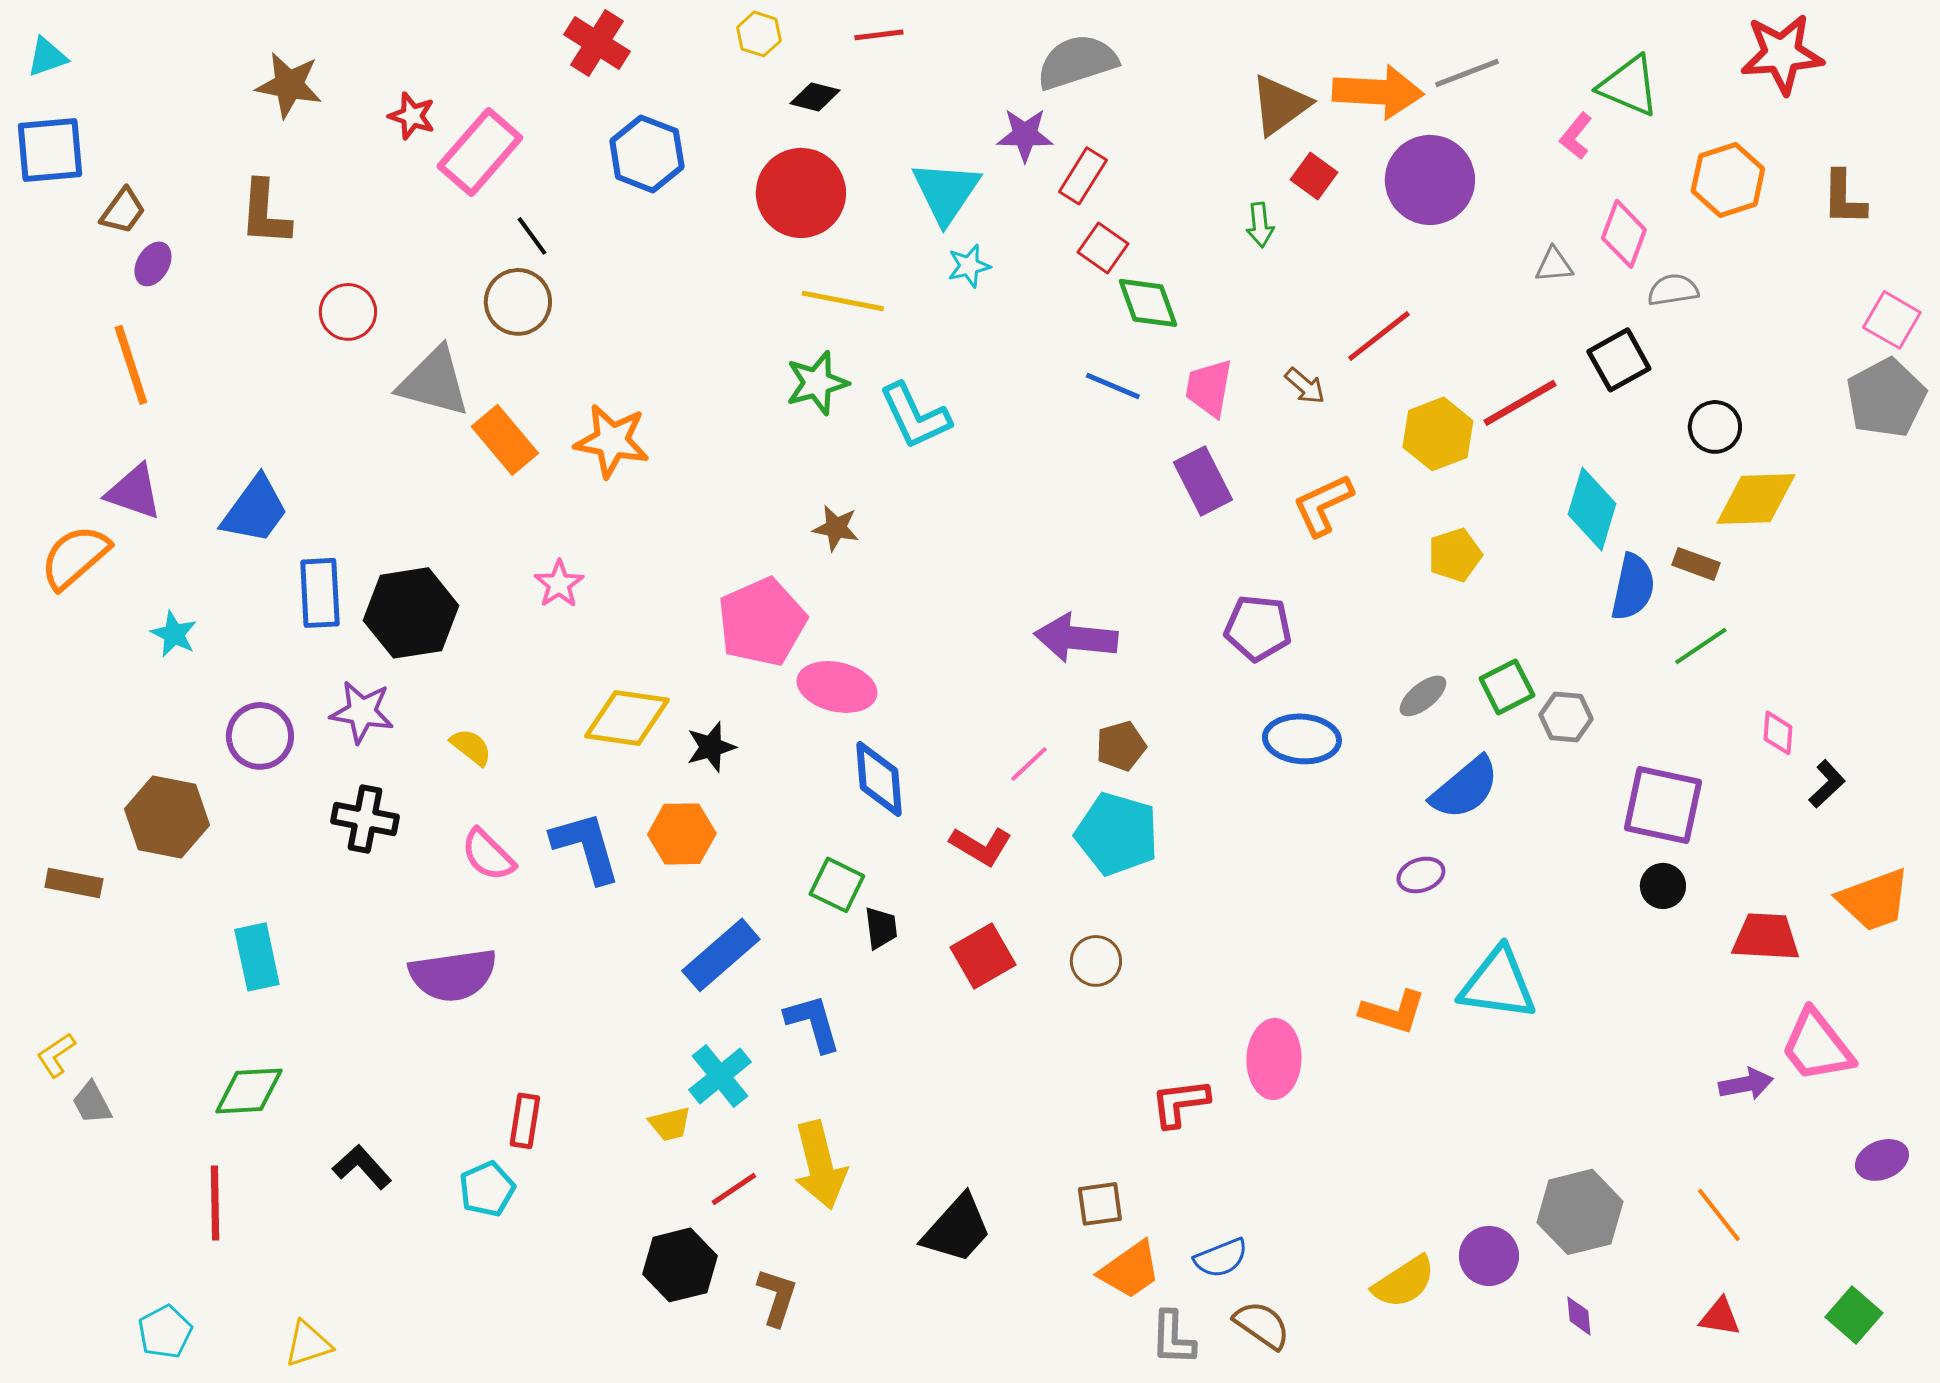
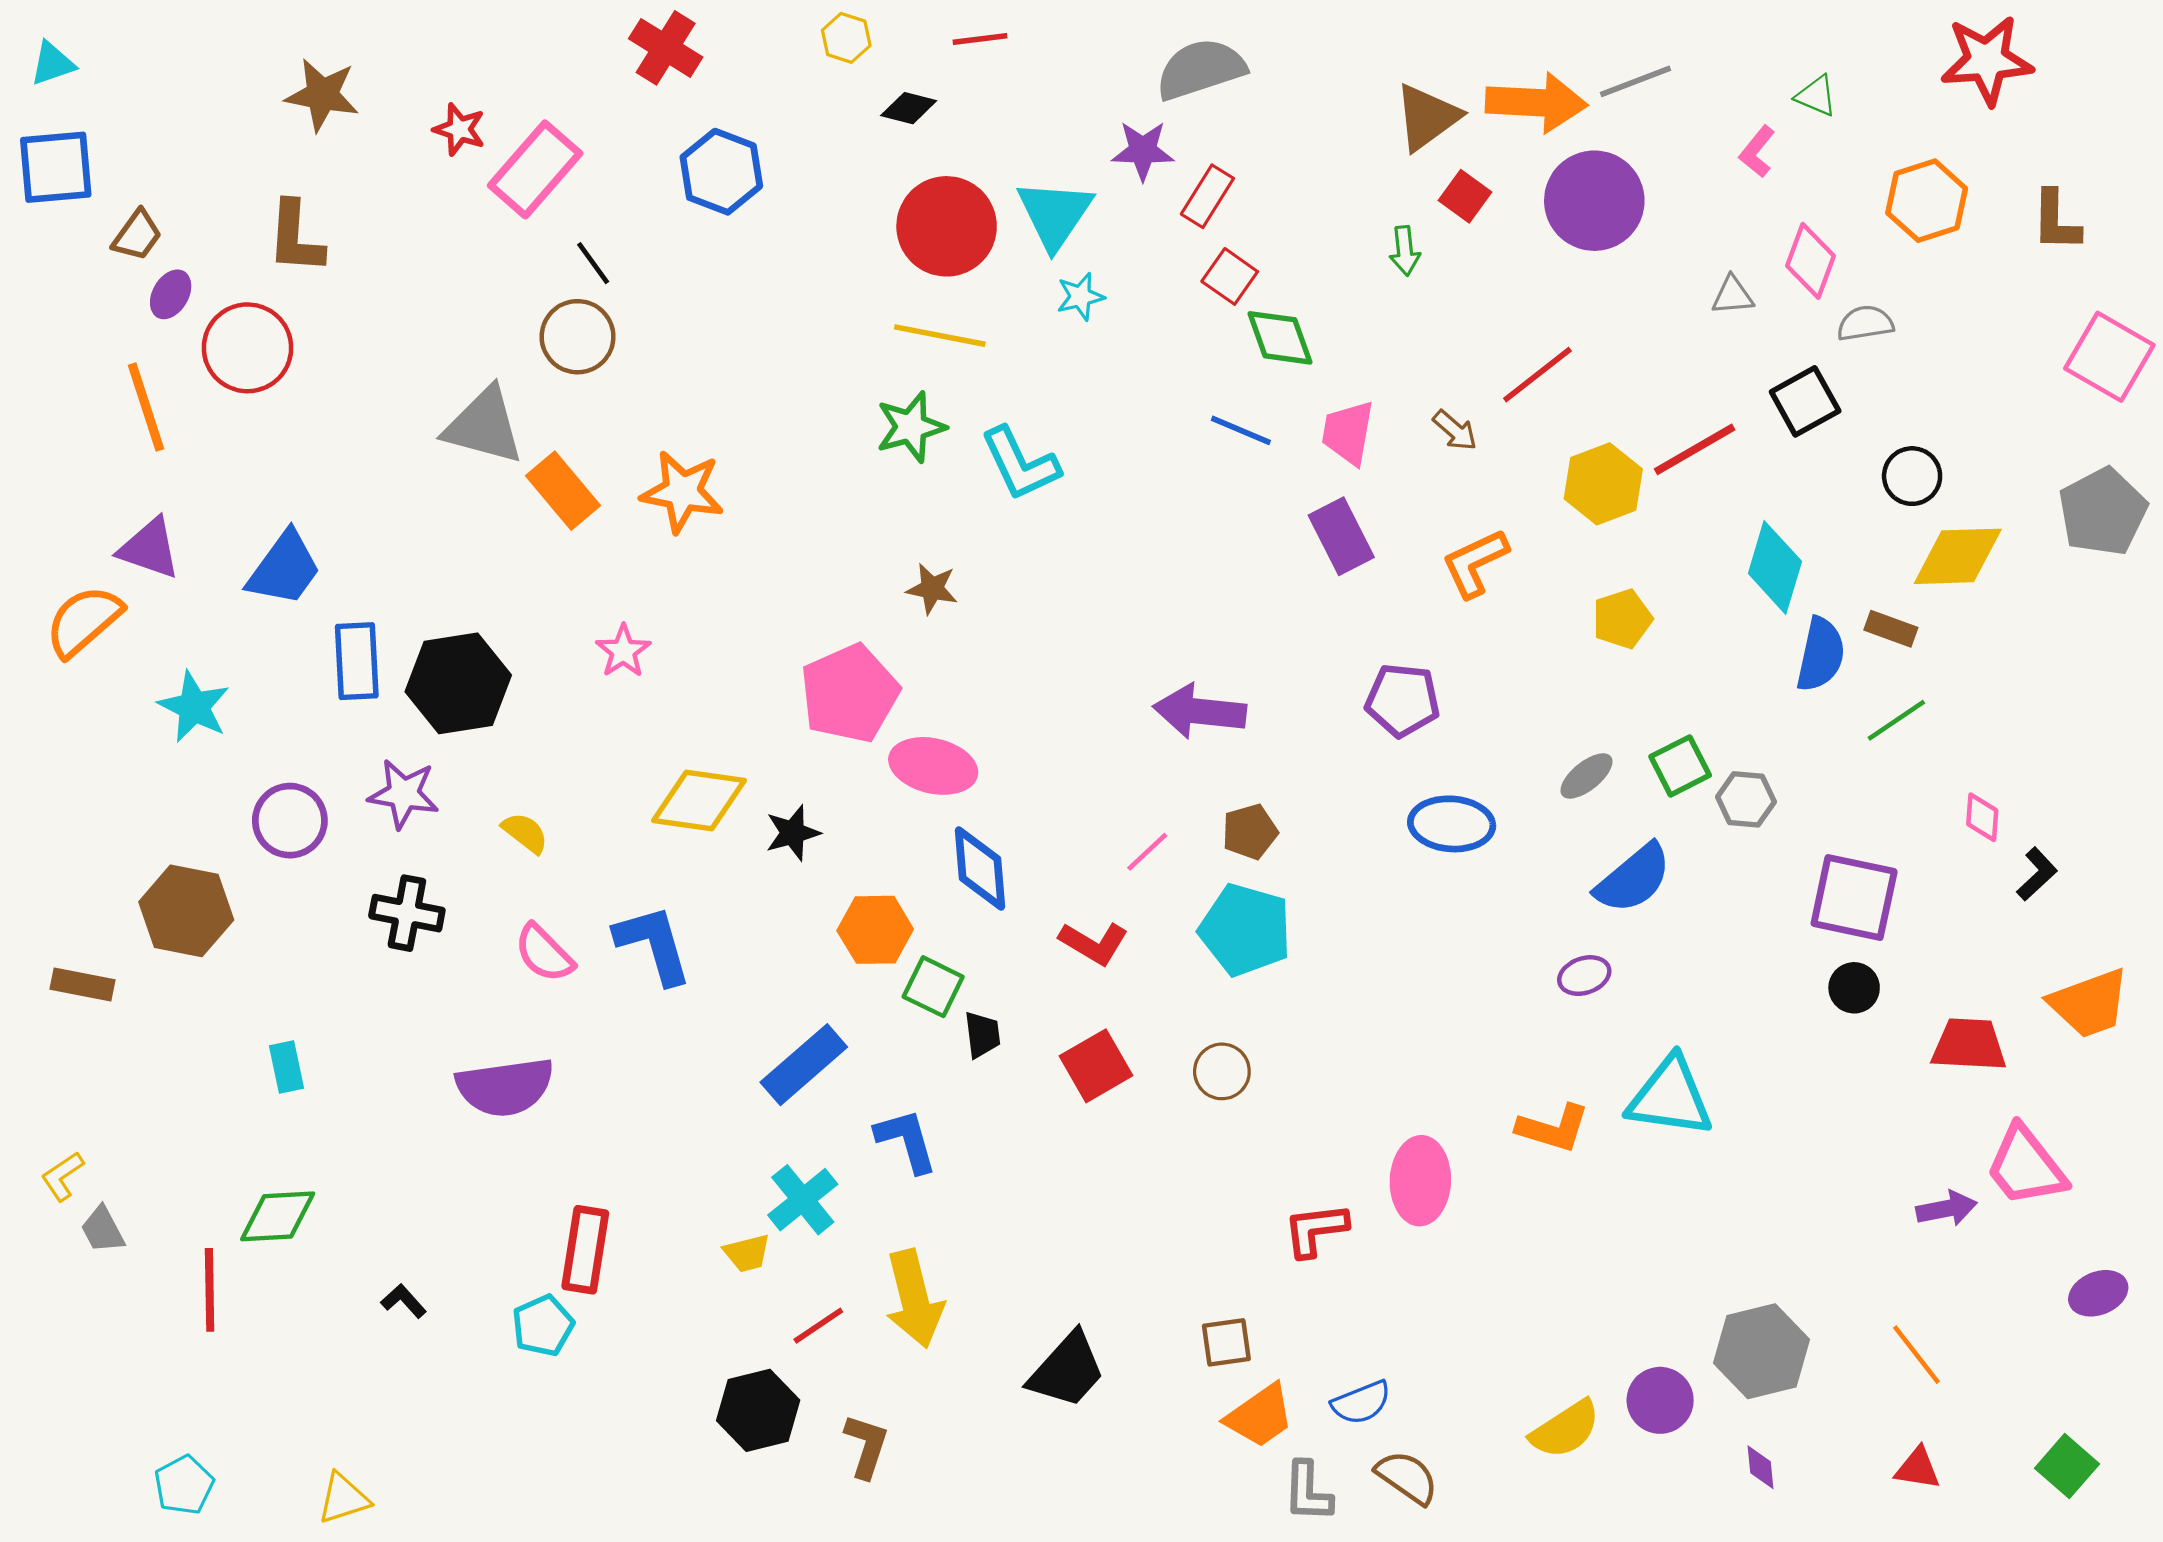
green triangle: (1629, 86) -> (1816, 96), size x0.6
red circle: (801, 193) -> (947, 226), moved
red circle: (348, 312) -> (248, 348), moved, size x1.4
pink square: (1892, 320) -> (2109, 357), size x1.4
gray pentagon: (1886, 398) -> (2103, 512), moved
cyan star: (174, 634) -> (194, 707), size x1.4
orange hexagon: (682, 834) -> (875, 930), moved
cyan rectangle: (257, 957) -> (287, 1067), size x0.7
red rectangle: (525, 1121) -> (585, 1250), size x1.4
black L-shape: (362, 1167) -> (404, 1301), size x0.7
red line: (215, 1203) -> (210, 1290), moved

